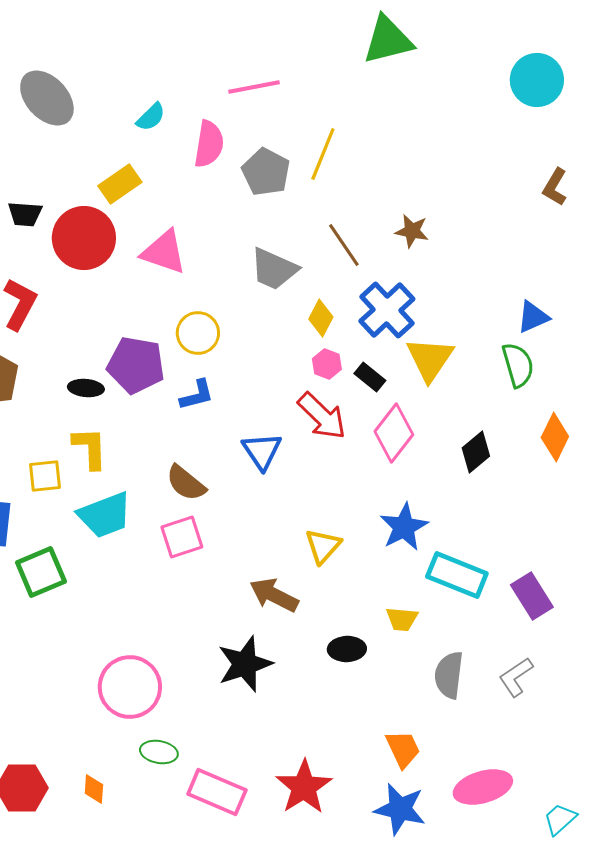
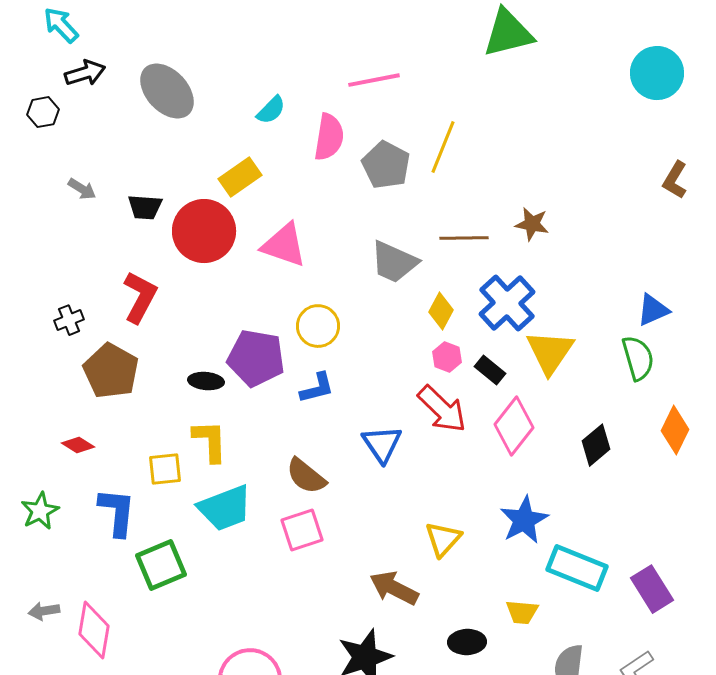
brown line: (344, 245) -> (464, 238), turned -57

